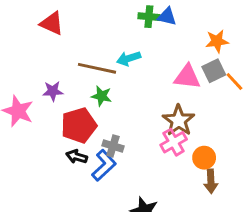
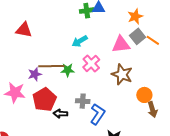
brown line: (97, 68) -> (51, 66), moved
red pentagon: (79, 125) -> (44, 100), moved
pink cross: (174, 142) -> (91, 63), moved
blue L-shape: (104, 165) -> (98, 114), moved

